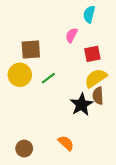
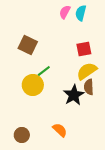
pink semicircle: (72, 35) -> (65, 12), moved
brown square: (31, 49) -> (28, 45), turned 30
yellow circle: (20, 75) -> (33, 85), moved

